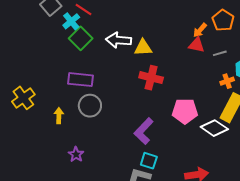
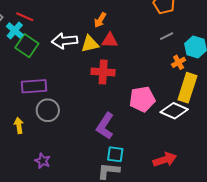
orange arrow: (200, 30) -> (100, 20), moved
red triangle: (197, 45) -> (110, 40), moved

